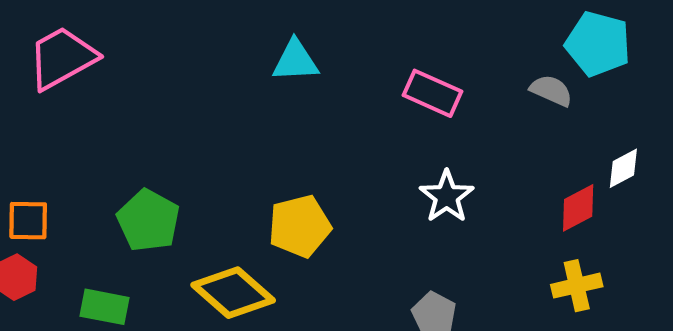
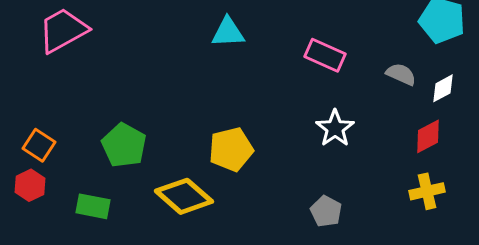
gray semicircle: (551, 90) -> (401, 74), moved
white diamond: (623, 168) -> (443, 88), moved
orange square: (28, 221) -> (39, 145), turned 32

